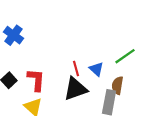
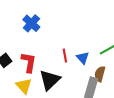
blue cross: (14, 35) -> (31, 23), moved
black triangle: (75, 89) -> (50, 80), moved, turned -30

